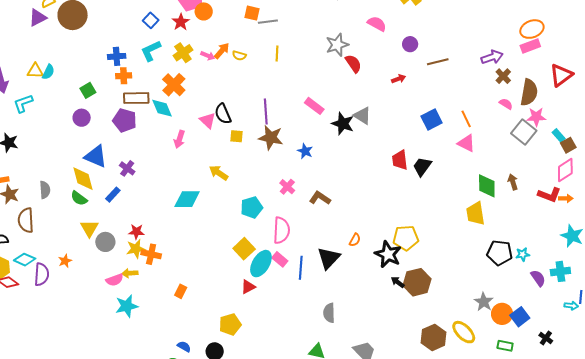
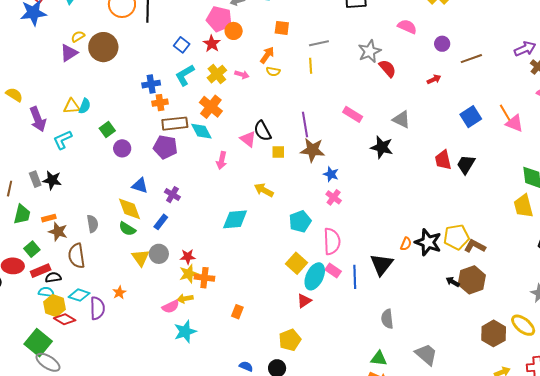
gray line: (268, 22) -> (319, 43), moved
orange arrow: (222, 51) -> (267, 55), moved
green square: (88, 90) -> (107, 129), moved
black star: (343, 124) -> (382, 147), moved
pink triangle: (466, 143) -> (514, 123), moved
blue star: (305, 151) -> (331, 174), moved
blue triangle: (96, 156) -> (140, 186), size x0.7
brown L-shape: (320, 198) -> (475, 246), moved
gray circle: (105, 242) -> (159, 254), moved
black star: (388, 254) -> (428, 242), moved

